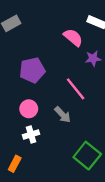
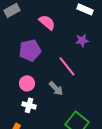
pink semicircle: (73, 37) -> (47, 22), moved
white cross: (31, 135) -> (29, 105), turned 32

